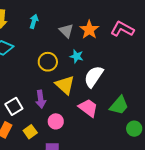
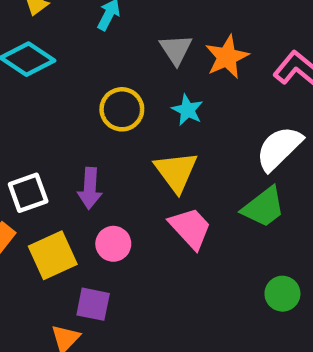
white semicircle: (94, 77) -> (279, 148), moved
yellow triangle: (65, 85) -> (176, 172), moved
green trapezoid: (119, 105) -> (264, 207), moved
yellow square: (30, 132) -> (53, 255), size x1.5

